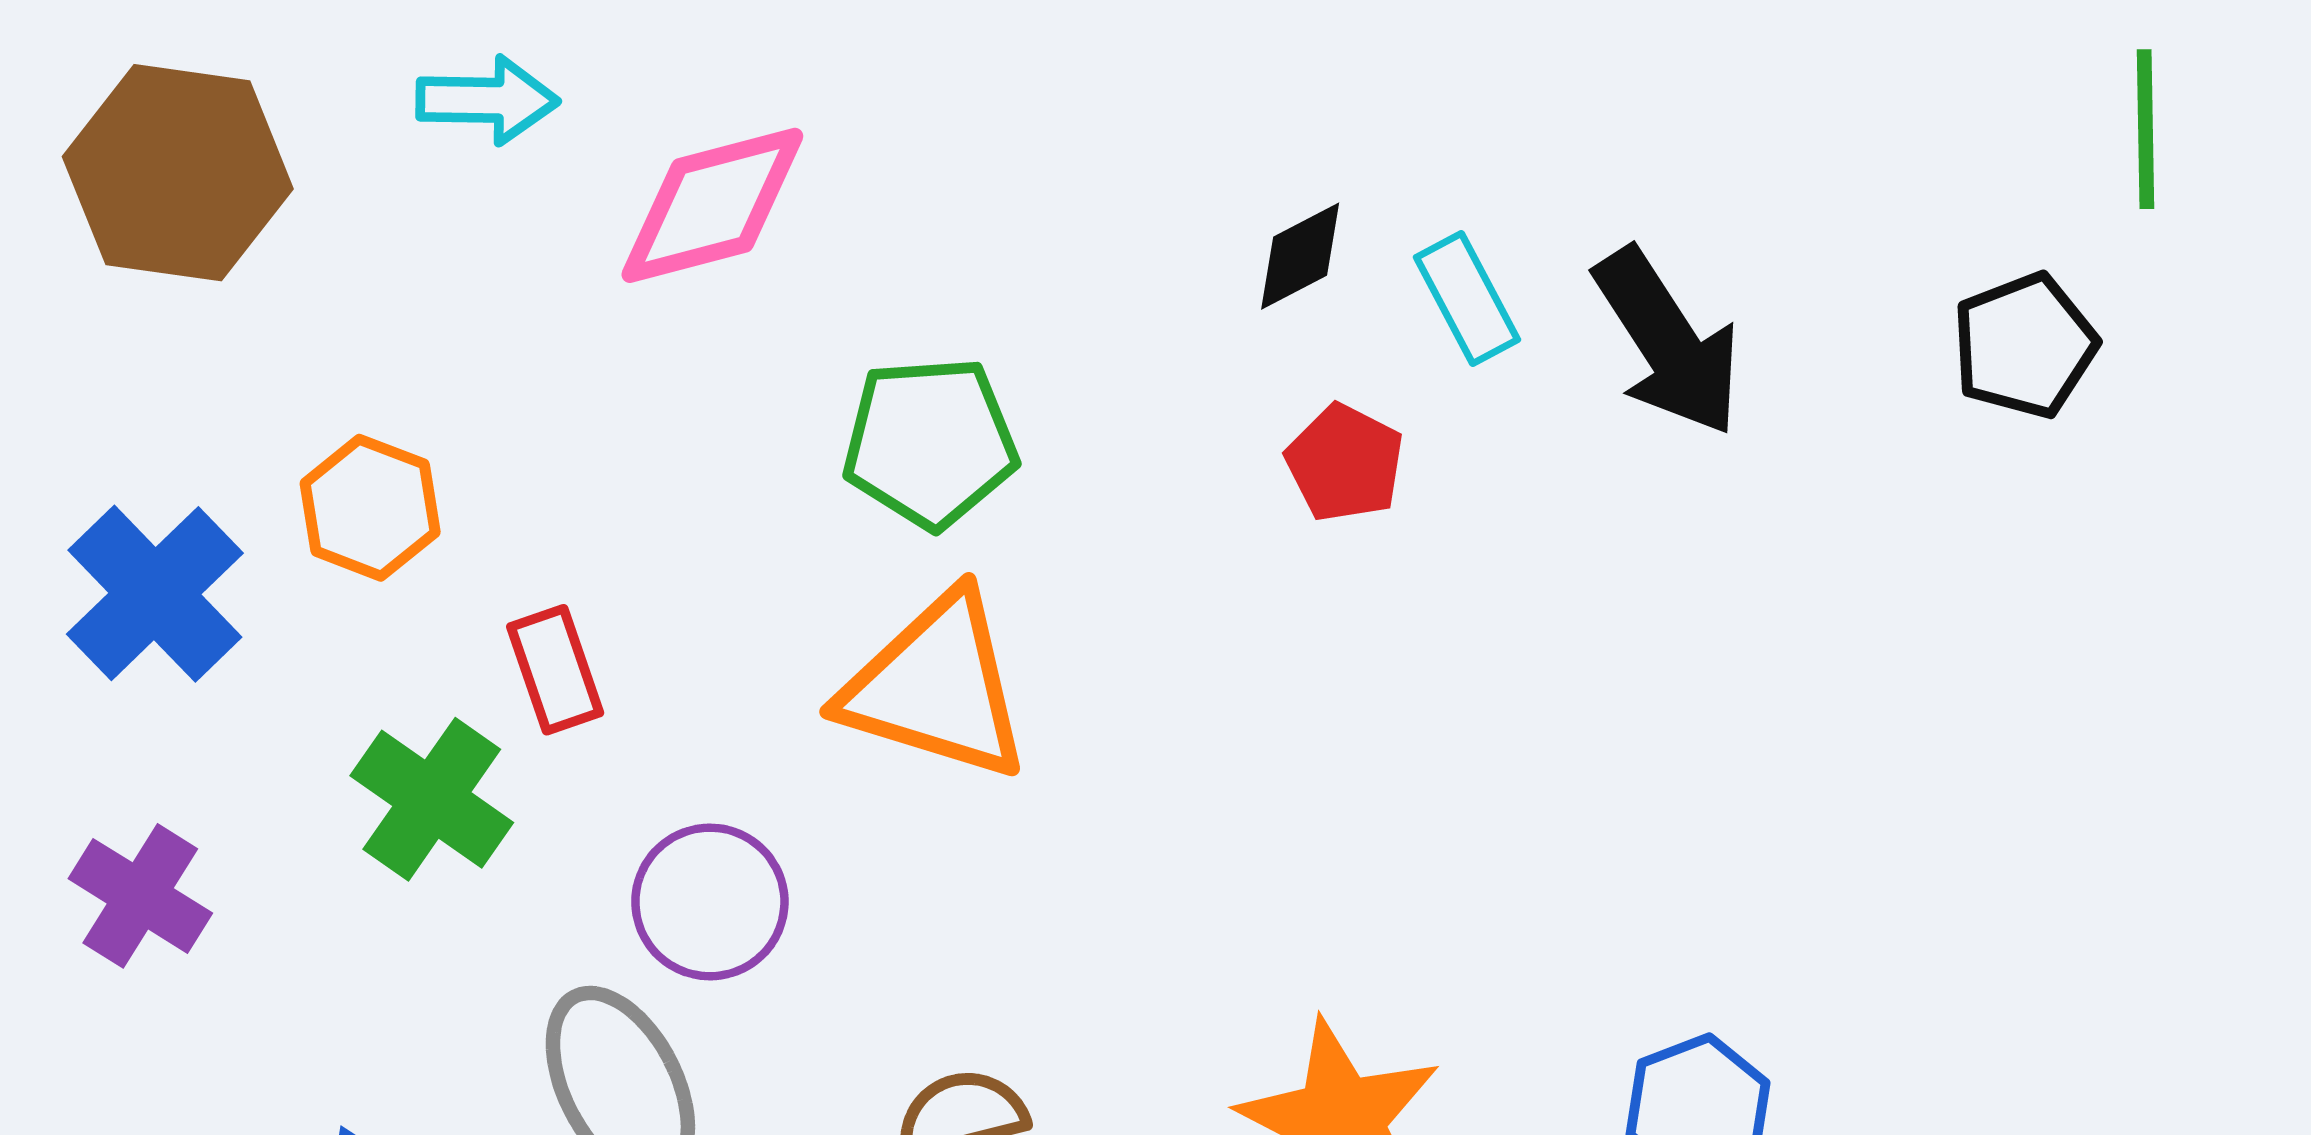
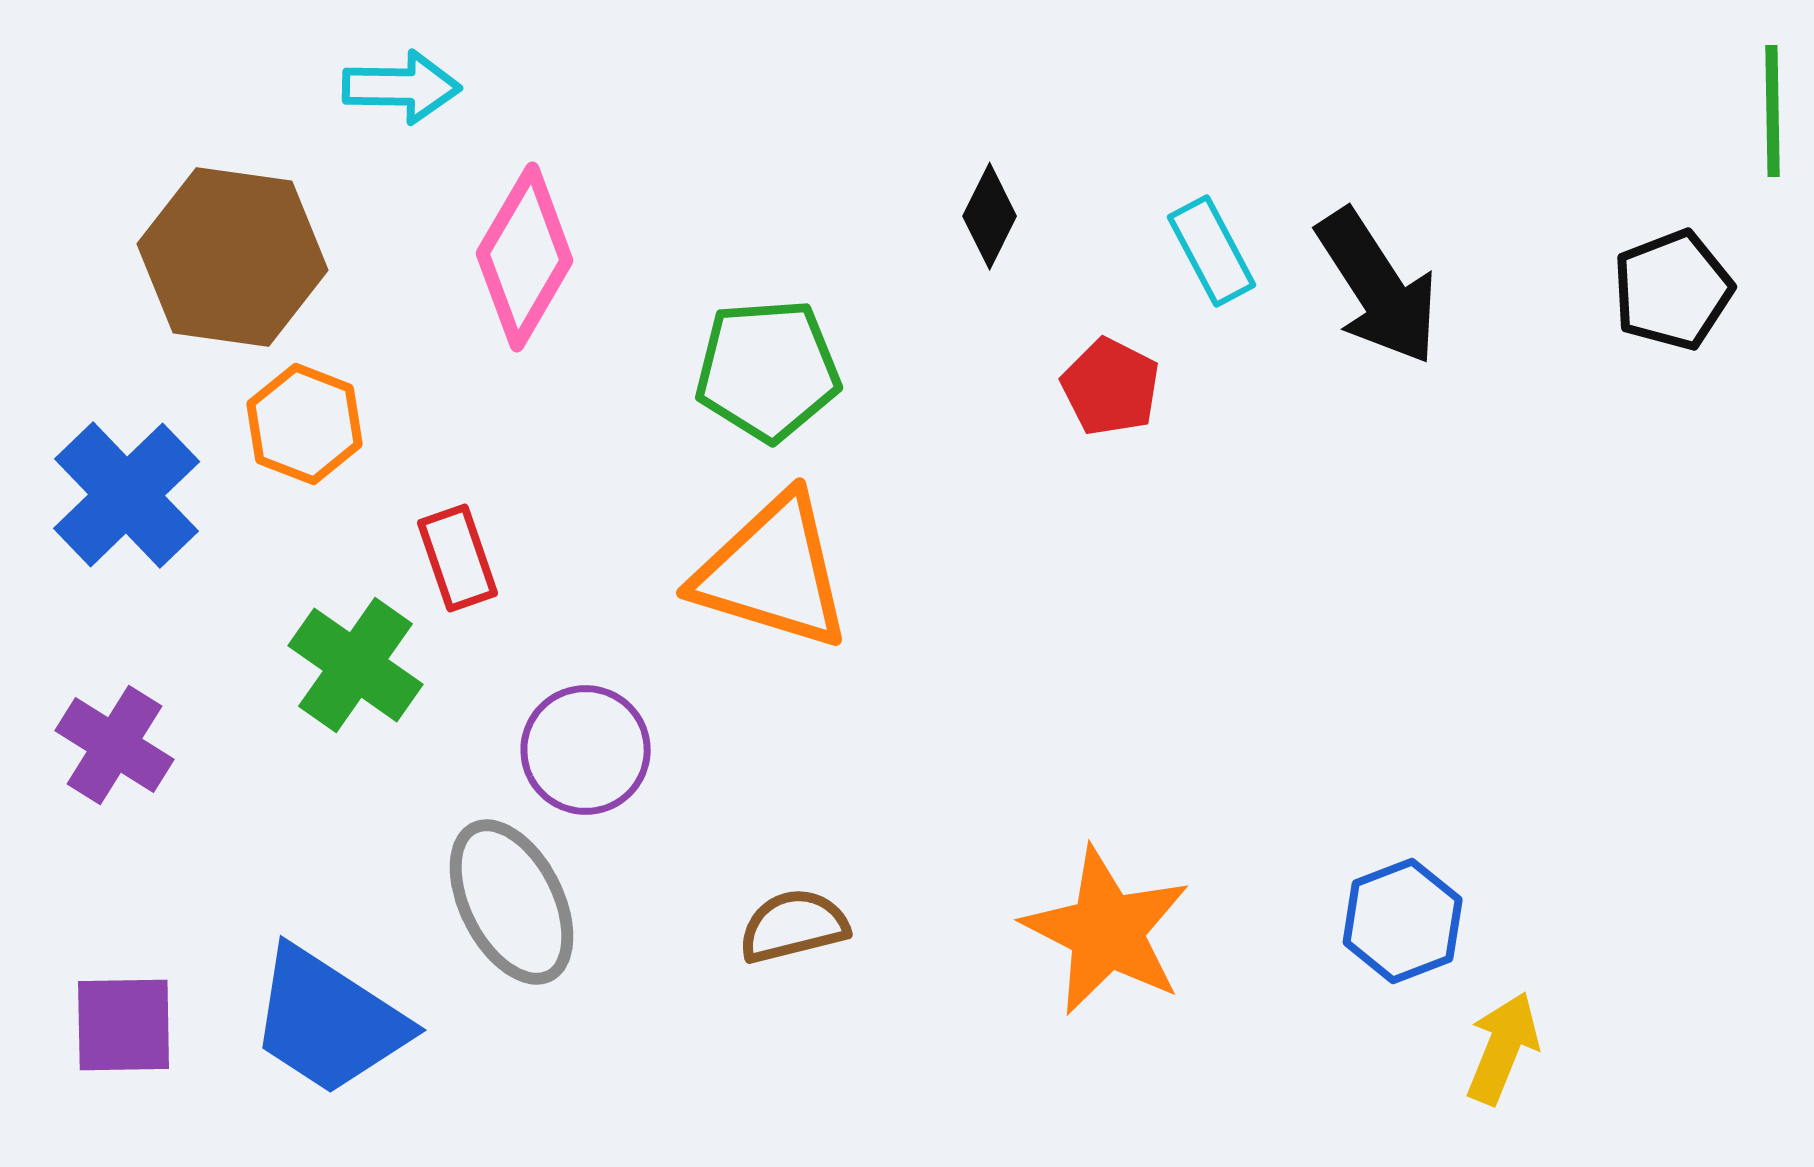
brown hexagon: (178, 173) -> (233, 257), moved
pink diamond: (712, 205) -> (525, 257), moved, turned -45
black diamond: (1300, 256) -> (990, 216), moved, turned -36

